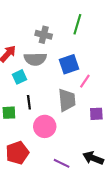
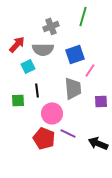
gray cross: (44, 35) -> (51, 26), turned -35
red pentagon: (17, 153) -> (44, 138), moved, turned -30
purple line: (62, 163) -> (68, 133), moved

